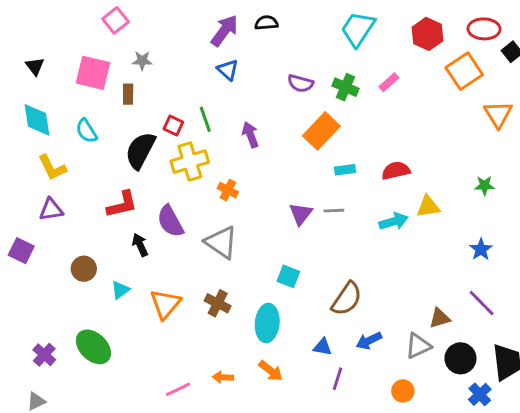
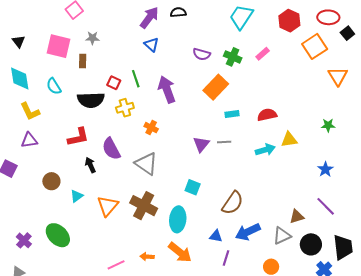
purple arrow: (250, 135) -> (167, 89), size x1.5
black semicircle: (140, 151) -> (91, 100), turned -120
yellow cross: (190, 162) -> (125, 108), size x0.7
brown cross: (218, 303) -> (144, 206), size x1.5
blue arrow: (369, 341) -> (248, 232), size x1.4
orange arrow: (271, 371) -> (180, 252), size x1.4

